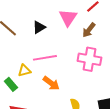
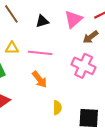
yellow triangle: (24, 71) -> (12, 48), moved

